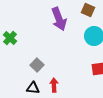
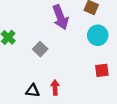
gray square: (37, 65) -> (40, 49), moved

